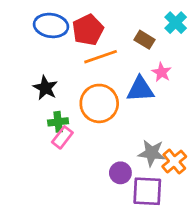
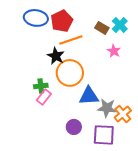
cyan cross: (176, 23) -> (120, 25), moved
black star: (45, 88) -> (56, 56), moved
blue triangle: (140, 89) -> (89, 96), moved
purple circle: (120, 173) -> (74, 127), moved

